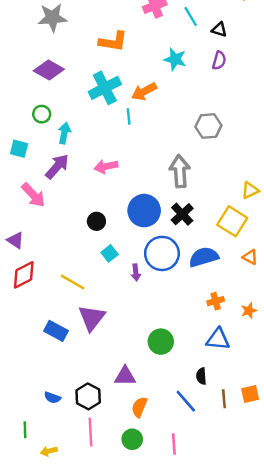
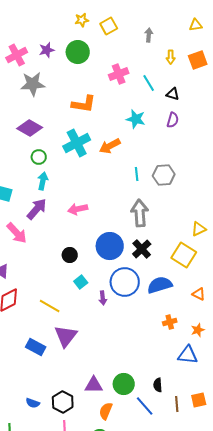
green circle: (42, 114) -> (39, 157), moved
cyan line: (129, 116) -> (137, 174), moved
orange triangle: (250, 257) -> (199, 294), moved
blue triangle: (218, 339) -> (188, 355), moved
green circle: (161, 342) -> (124, 384), moved

